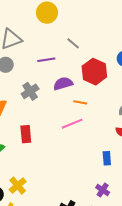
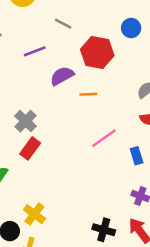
gray cross: (30, 91) -> (26, 121), moved
pink line: (72, 124) -> (104, 138), moved
red rectangle: (26, 134) -> (30, 148), turned 54

